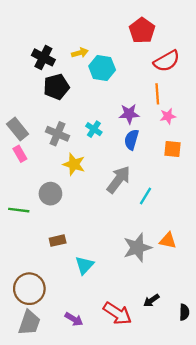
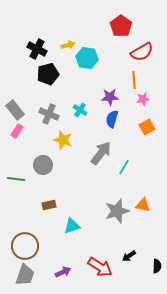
orange square: (173, 149) -> (147, 127), turned -35
pink rectangle: (20, 154) -> (17, 131), turned 64
cyan triangle: (85, 265) -> (72, 226), turned 30
purple arrow: (74, 319) -> (63, 272), turned -56

